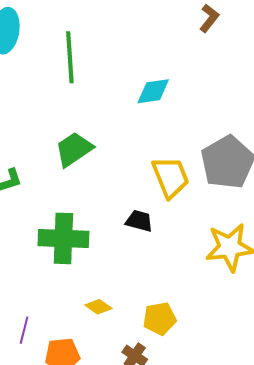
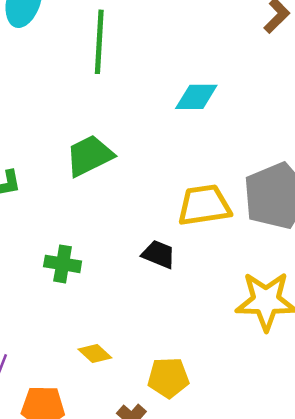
yellow trapezoid: (171, 177) -> (204, 205), turned -84
green cross: (63, 238) -> (63, 264), size x0.6

